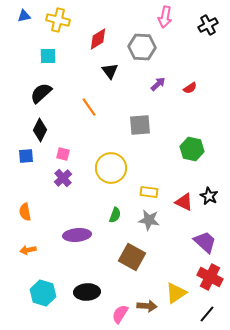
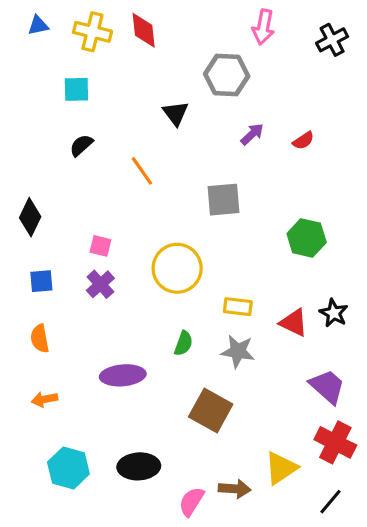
red diamond: (98, 39) -> (144, 30), moved, turned -65
black semicircle: (41, 93) -> (81, 145), moved, size x0.7
black diamond: (40, 130) -> (30, 217), moved
blue square: (26, 156) -> (41, 281), moved

